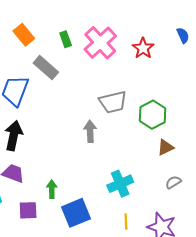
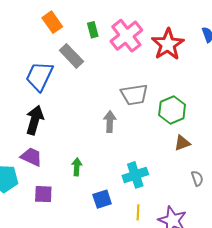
red star: (143, 48) -> (168, 44), size x1.5
gray semicircle: (173, 182) -> (197, 178), moved, turned 98
green arrow: (52, 189) -> (77, 167), moved
blue square: (76, 213) -> (102, 199), moved, size x0.7

